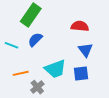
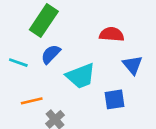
blue triangle: (85, 50) -> (133, 65), moved
cyan trapezoid: (55, 69) -> (81, 76), moved

